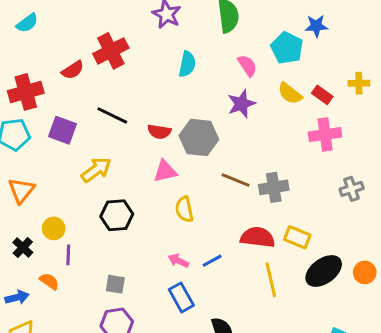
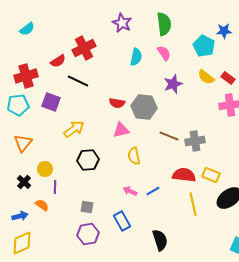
pink semicircle: (247, 66) -> (164, 53), moved
black line: (112, 115) -> (78, 81), moved
blue rectangle: (181, 297) -> (122, 221), moved

